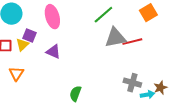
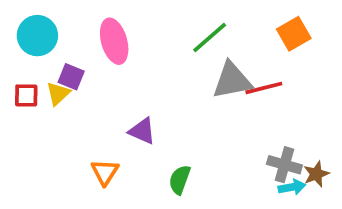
purple triangle: (53, 52) -> (142, 131), moved
orange triangle: (16, 74) -> (105, 172), moved
gray cross: (132, 83) -> (284, 165), moved
green semicircle: (75, 94) -> (180, 180), moved

